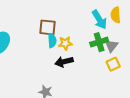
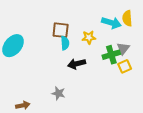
cyan arrow: (99, 20) -> (111, 23), turned -42
green cross: (99, 42) -> (111, 55), moved
yellow star: (65, 43) -> (89, 37), moved

